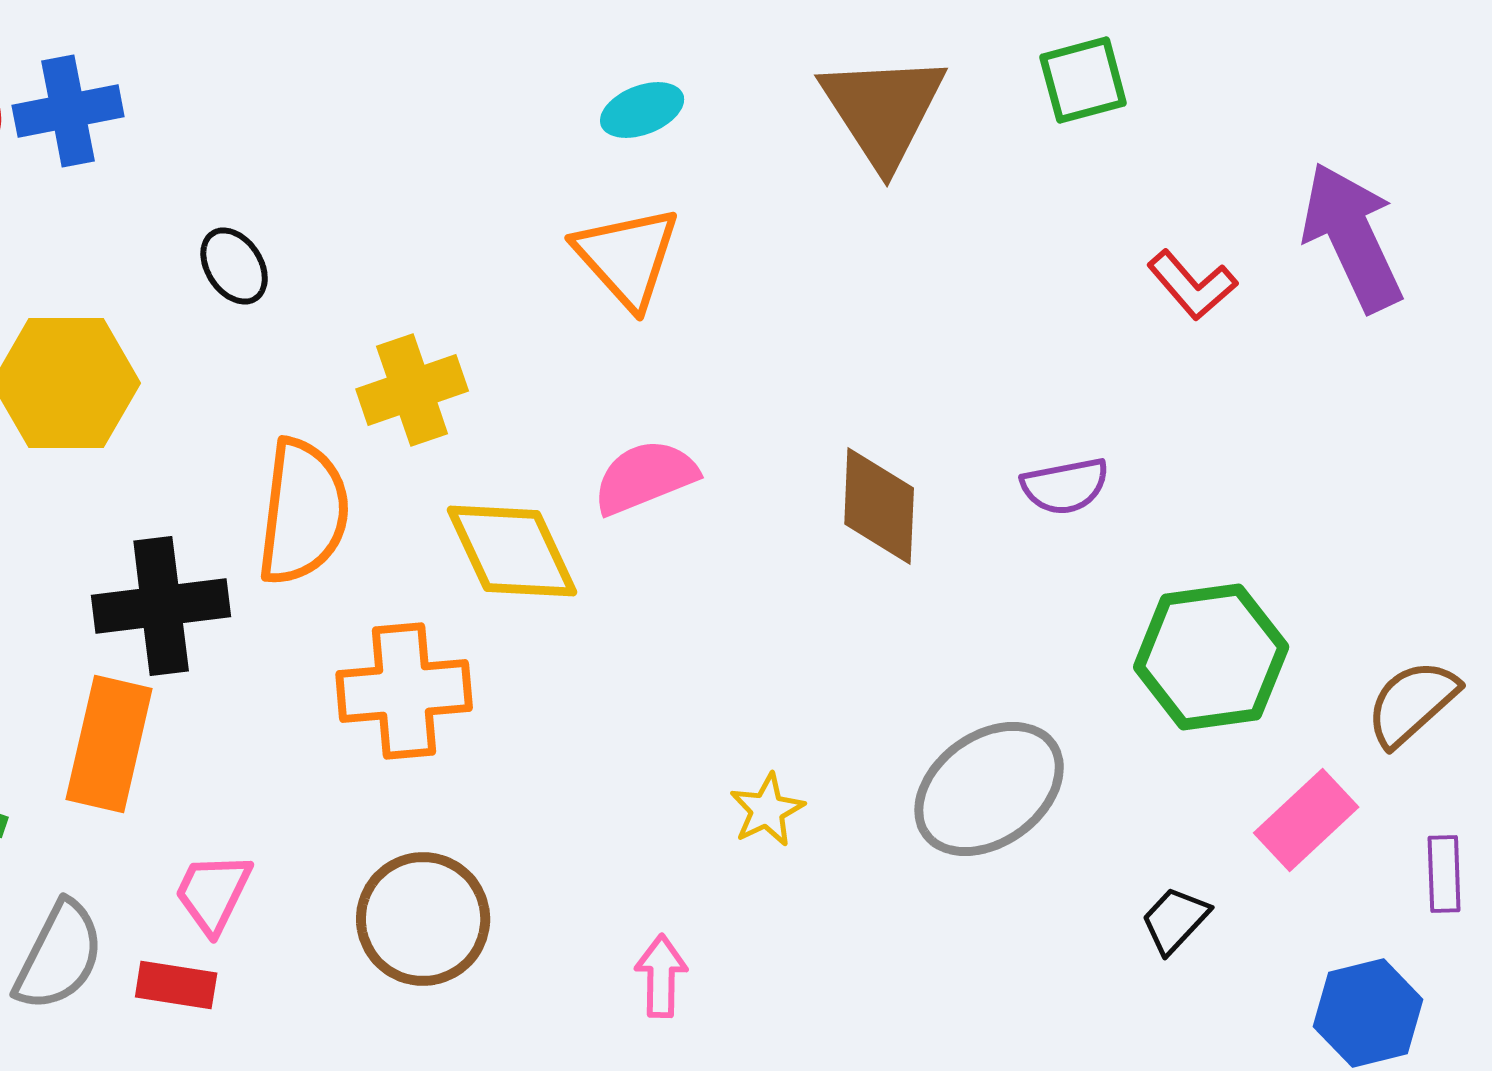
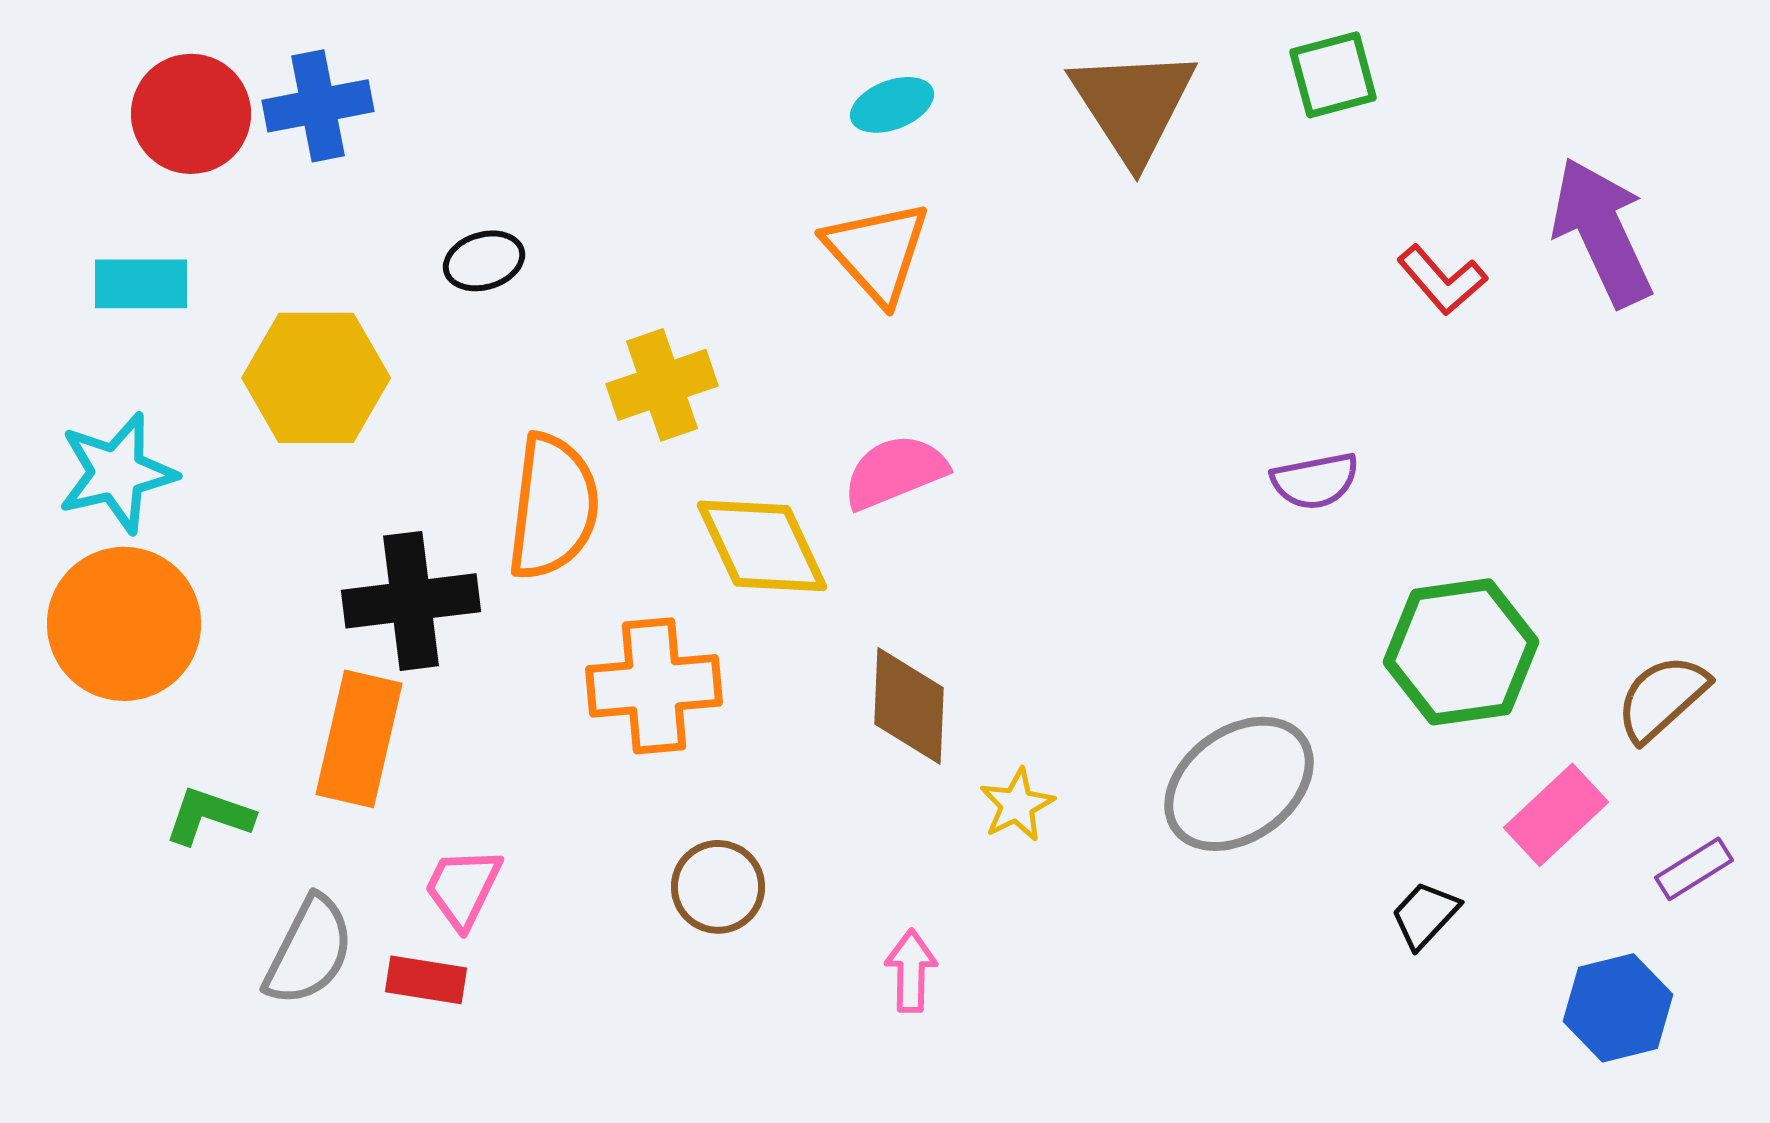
black ellipse: (234, 266) -> (484, 261), turned -74
brown diamond: (879, 506) -> (909, 706), moved
purple rectangle: (1444, 874) -> (1694, 869), turned 60
brown circle: (423, 919) -> (718, 887), moved, size x0.7

